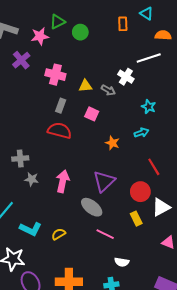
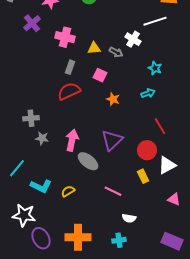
red semicircle: (60, 131) -> (69, 91), turned -40
orange star: (112, 143) -> (113, 99), moved
gray ellipse: (92, 207) -> (88, 161), moved

